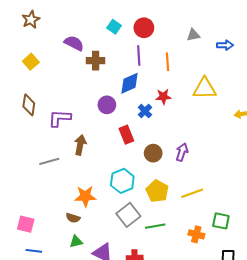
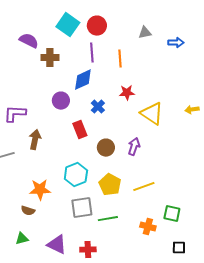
cyan square: (114, 27) -> (68, 25), size x1.6
yellow triangle: (205, 88) -> (152, 114), moved, turned 35
red star: (163, 97) -> (127, 93), moved
gray square: (128, 215) -> (82, 208), turned 30
green triangle: (76, 242) -> (22, 239), moved

